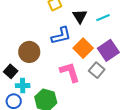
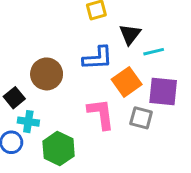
cyan line: (103, 18) -> (154, 52), moved
purple square: (108, 50) -> (163, 92), turned 30
gray square: (97, 70) -> (141, 118), turned -35

